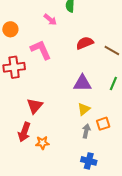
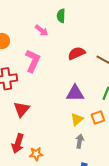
pink L-shape: (41, 50) -> (33, 61), turned 50
red triangle: (35, 106) -> (22, 109), moved
orange square: (103, 124) -> (98, 117), moved

